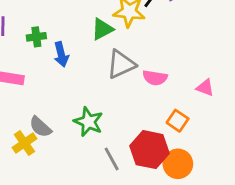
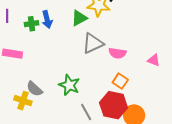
blue arrow: (61, 54) -> (47, 19), moved
orange square: (178, 121) -> (120, 81), moved
yellow cross: (24, 143) -> (23, 101), turned -36

